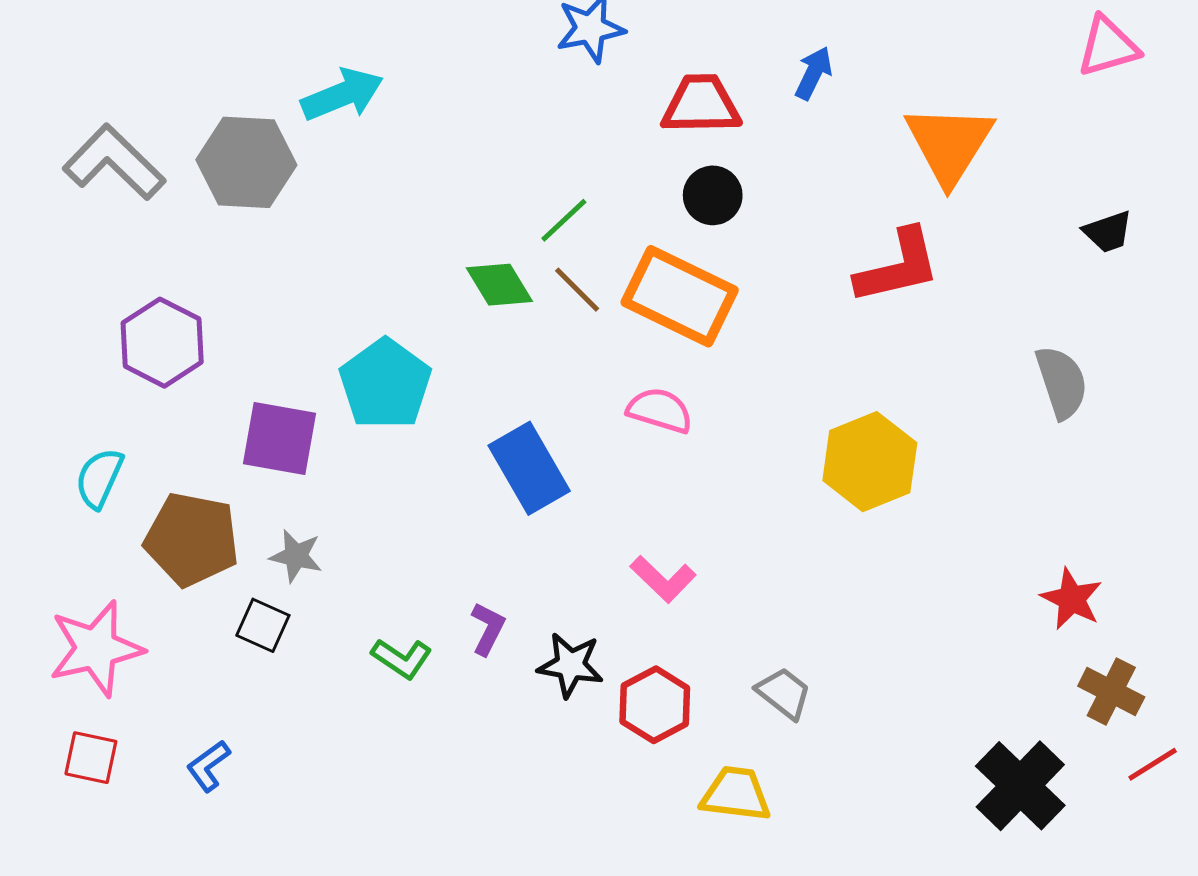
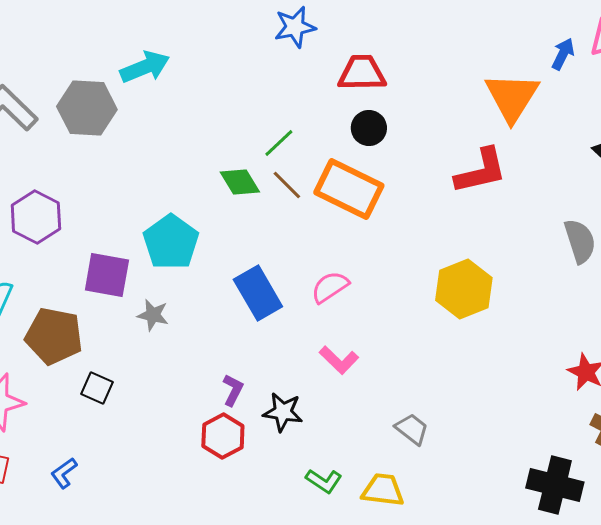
blue arrow: (814, 73) -> (563, 54), moved
pink semicircle: (660, 410) -> (330, 287), moved, turned -51
gray star: (296, 556) -> (153, 315), moved
green L-shape: (402, 658) -> (324, 481), moved
red hexagon: (655, 705) -> (223, 436), moved
black cross: (1020, 786) -> (555, 485), turned -30

